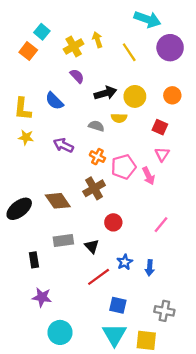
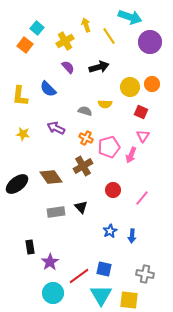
yellow arrow: (97, 40) -> (86, 25), moved
yellow line: (129, 52) -> (109, 36), moved
black arrow: (105, 93) -> (99, 67), moved
yellow circle: (135, 96) -> (130, 87), moved
yellow star: (26, 137) -> (23, 134), moved
pink arrow: (148, 176) -> (131, 155), turned 49
red circle: (113, 222) -> (113, 190), moved
black triangle: (92, 246) -> (81, 207), moved
black rectangle: (34, 260) -> (30, 247), moved
red line: (99, 277) -> (79, 276), moved
purple star: (42, 297) -> (50, 262), moved, turned 30

